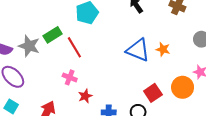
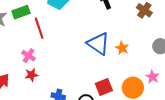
red star: (85, 96) -> (31, 75), moved

